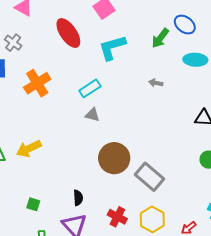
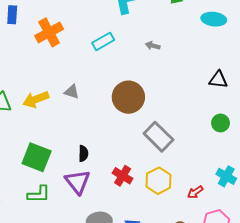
gray arrow: (156, 83) -> (153, 46), moved
gray triangle: (92, 115) -> (72, 92), moved
brown circle: (114, 158) -> (128, 97), moved
green square: (33, 204) -> (37, 157), size x2.0

